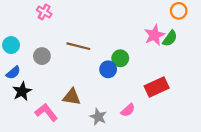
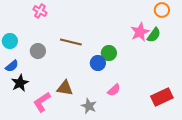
red rectangle: (157, 87) -> (162, 97), moved
pink semicircle: (128, 110) -> (114, 90), moved
pink L-shape: (46, 112) -> (42, 102), turned -85

